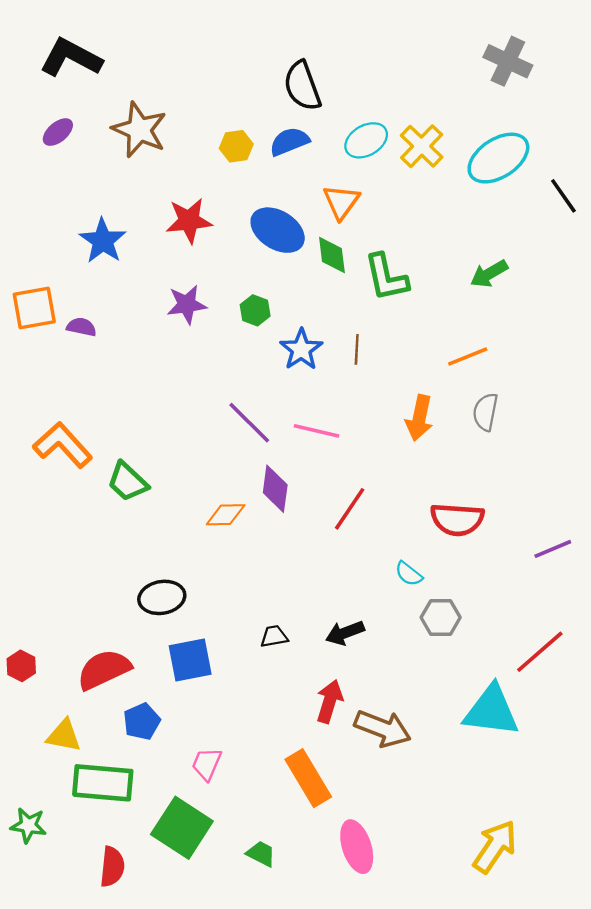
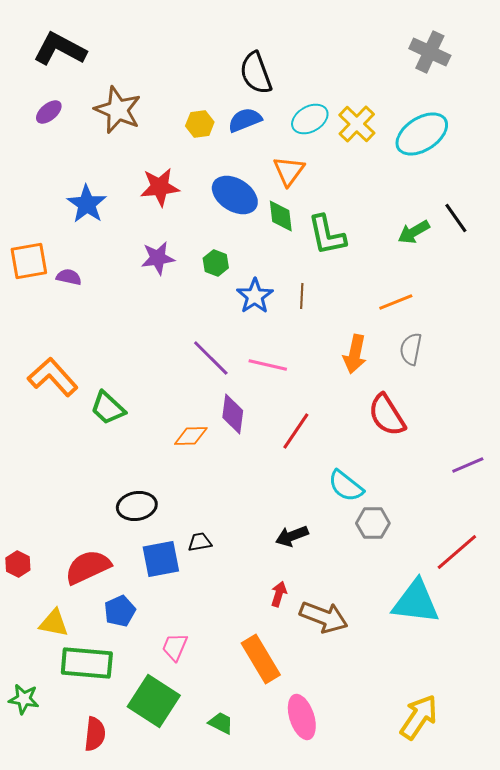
black line: (563, 196) -> (456, 218), moved
red semicircle: (457, 519) -> (387, 415), moved, turned 54
cyan semicircle: (409, 574) -> (346, 486), size x1.5
black trapezoid: (274, 636) -> (200, 542), moved
red arrow: (330, 701) -> (279, 594), size x0.7

